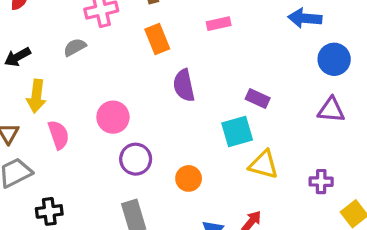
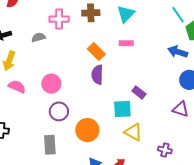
orange rectangle: (157, 39) -> (96, 52), moved, turned -36
pink semicircle: (59, 135) -> (17, 87), turned -60
orange circle: (189, 178) -> (87, 130), size x1.5

